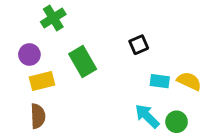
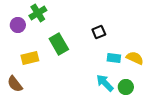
purple circle: (29, 54) -> (18, 25), moved
brown semicircle: (38, 116) -> (15, 84), moved, turned 144

